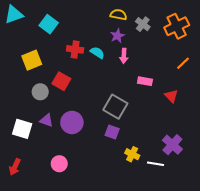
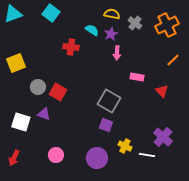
cyan square: (49, 24) -> (51, 13), moved
cyan semicircle: (97, 53) -> (92, 30), moved
yellow square: (32, 60) -> (16, 63), moved
red square: (61, 81) -> (58, 92), moved
purple circle: (72, 122) -> (97, 158), moved

